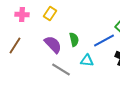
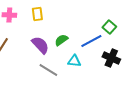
yellow rectangle: (50, 14) -> (37, 14), turned -40
green semicircle: (74, 40) -> (61, 40), turned -112

